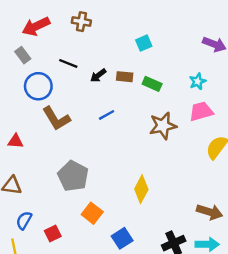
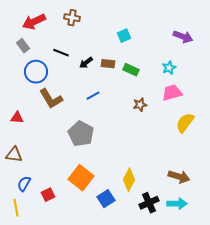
brown star: (163, 126) -> (140, 105), size x0.6
gray pentagon: (73, 176) -> (81, 134), moved
yellow diamond: (141, 189) -> (129, 180), moved
orange square: (92, 213) -> (81, 178), size x1.4

